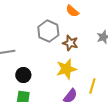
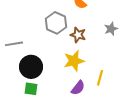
black circle: (23, 75) -> (31, 67), size x1.5

